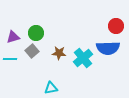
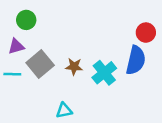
green circle: (36, 33) -> (26, 20), moved
blue semicircle: (108, 48) -> (136, 60), turned -75
gray square: (32, 51) -> (40, 64), size x1.5

